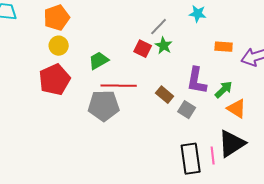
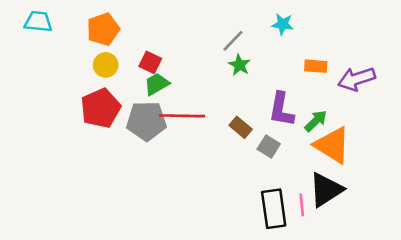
red square: (143, 49) -> (150, 62), moved
gray pentagon: (104, 106) -> (146, 121), moved
orange triangle: (237, 109) -> (332, 145), size x1.5

